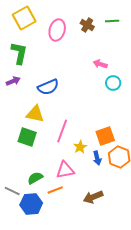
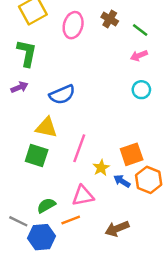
green line: (112, 21) -> (140, 30), moved, turned 40
pink arrow: (100, 64) -> (139, 56), moved, turned -40
blue arrow: (97, 158) -> (122, 181), turned 136

